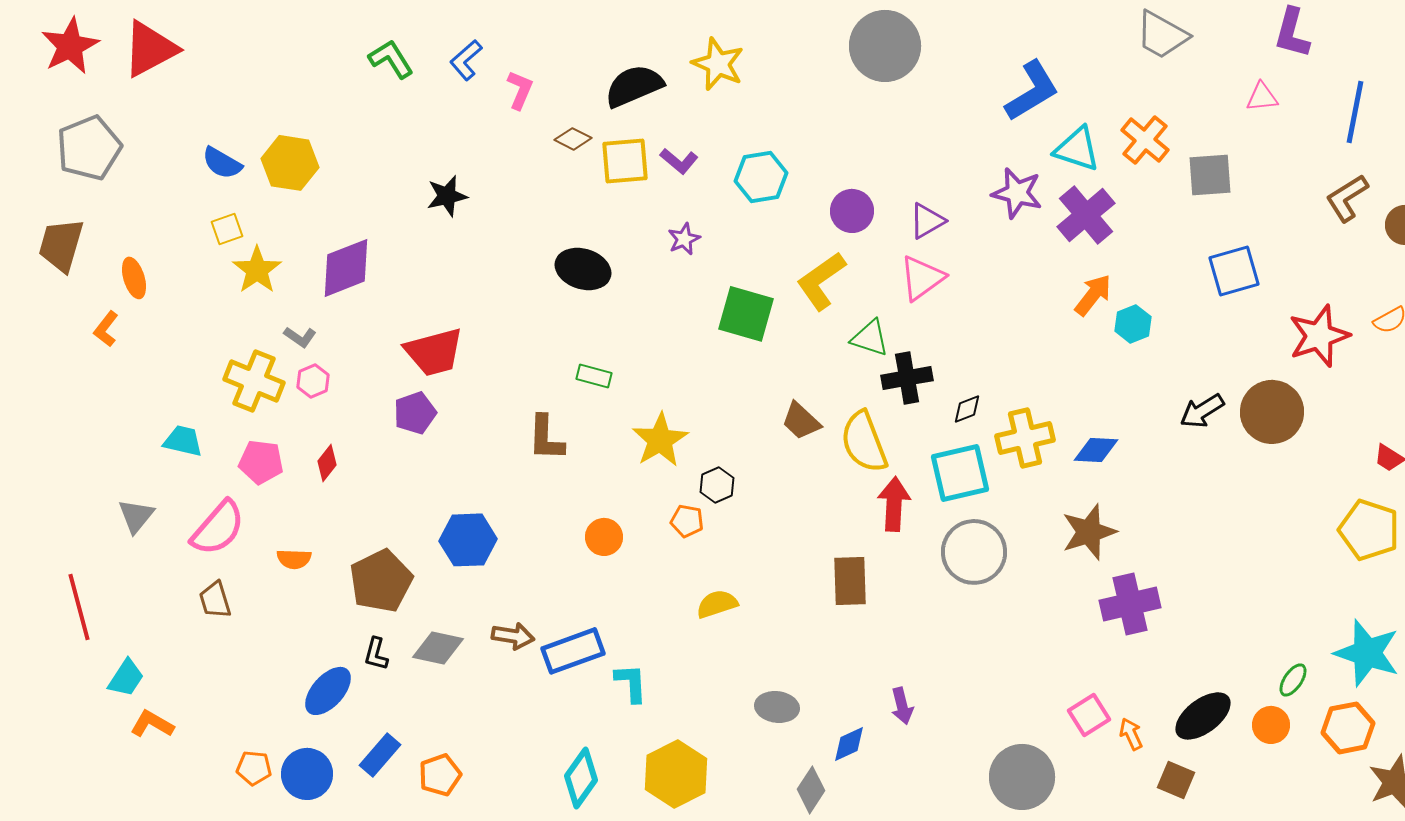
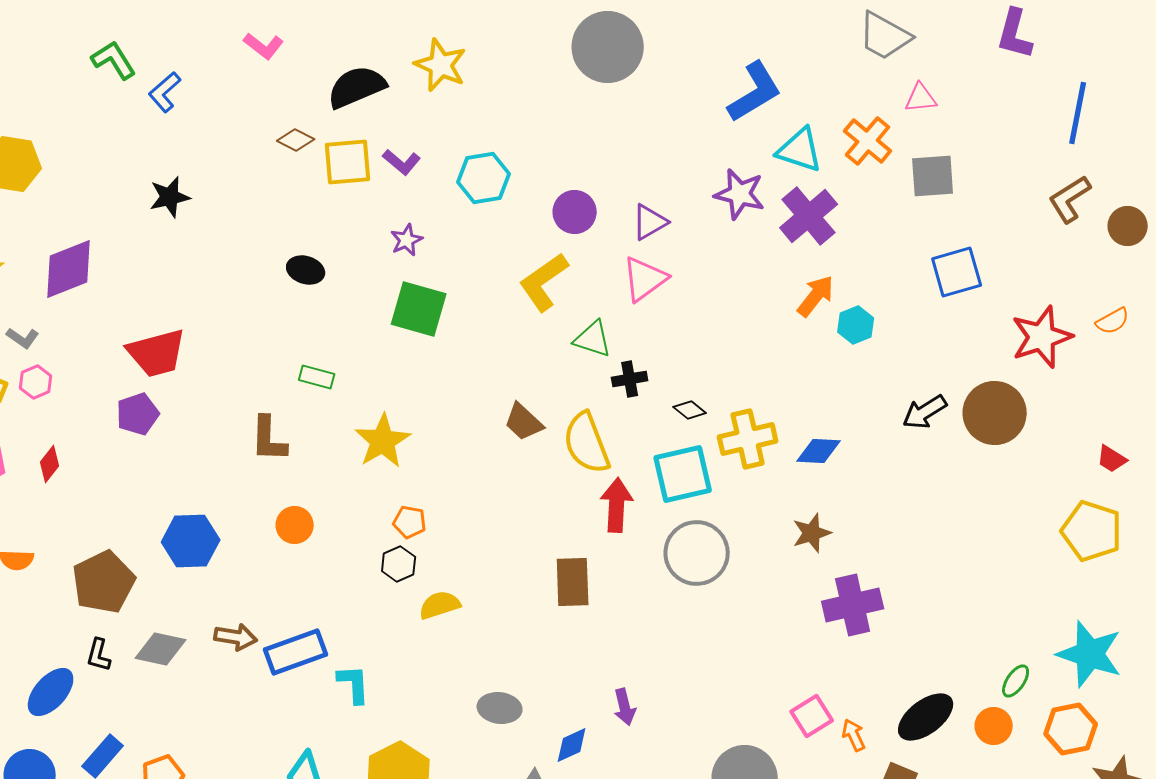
blue L-shape: (466, 60) -> (165, 92), moved
pink L-shape: (520, 90) -> (264, 46), moved, turned 105
pink triangle: (1262, 97) -> (921, 98), moved
black ellipse: (583, 269) -> (306, 270), size x0.7
green square: (746, 314) -> (419, 309), moved
black cross: (907, 378) -> (630, 379), size x0.7
black diamond: (967, 409) -> (690, 410), turned 60
black hexagon: (717, 485) -> (399, 564), moved
brown star: (1089, 532) -> (812, 533), size x0.7
orange circle: (604, 537) -> (295, 525), moved

